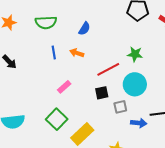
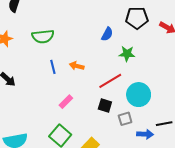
blue semicircle: (84, 29) -> (107, 34), moved
green star: (135, 54) -> (127, 54), moved
black square: (102, 93) -> (105, 105), turned 32

